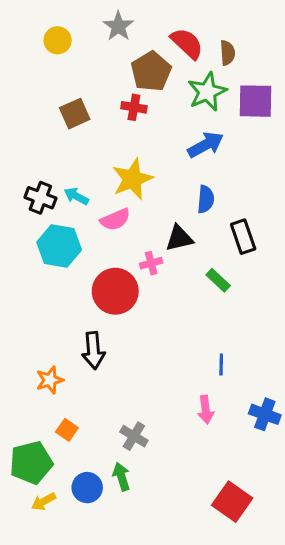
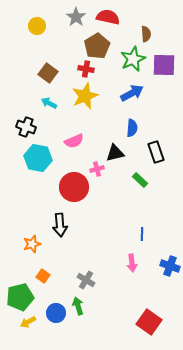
red semicircle: (187, 43) -> (108, 17), moved, turned -30
brown square: (75, 114) -> (48, 73), turned -30
yellow star: (132, 179) -> (85, 96), moved
cyan arrow: (76, 196) -> (49, 103), moved

